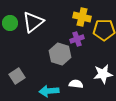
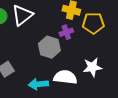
white semicircle: (76, 84) -> (65, 77), size x1.6

